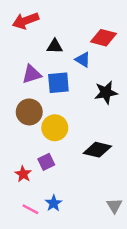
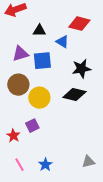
black diamond: (97, 150) -> (74, 95), moved
blue star: (54, 203) -> (45, 165), moved
gray triangle: (114, 206) -> (88, 162), turned 48
pink line: (30, 209) -> (19, 165), turned 32

